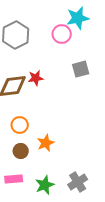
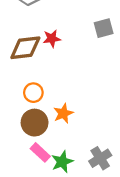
brown circle: (21, 151) -> (35, 123), size x1.5
pink rectangle: (14, 179) -> (40, 152), moved, turned 48

